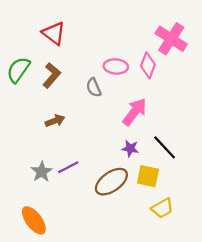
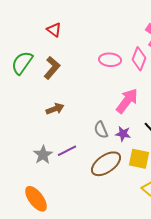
red triangle: (54, 33) -> (54, 30), size x0.7
gray semicircle: (94, 87) -> (101, 130), moved

